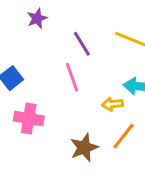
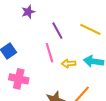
yellow arrow: (112, 104) -> (69, 64), moved

